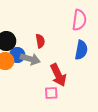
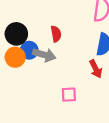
red arrow: (58, 75) -> (96, 69), moved, size x0.7

